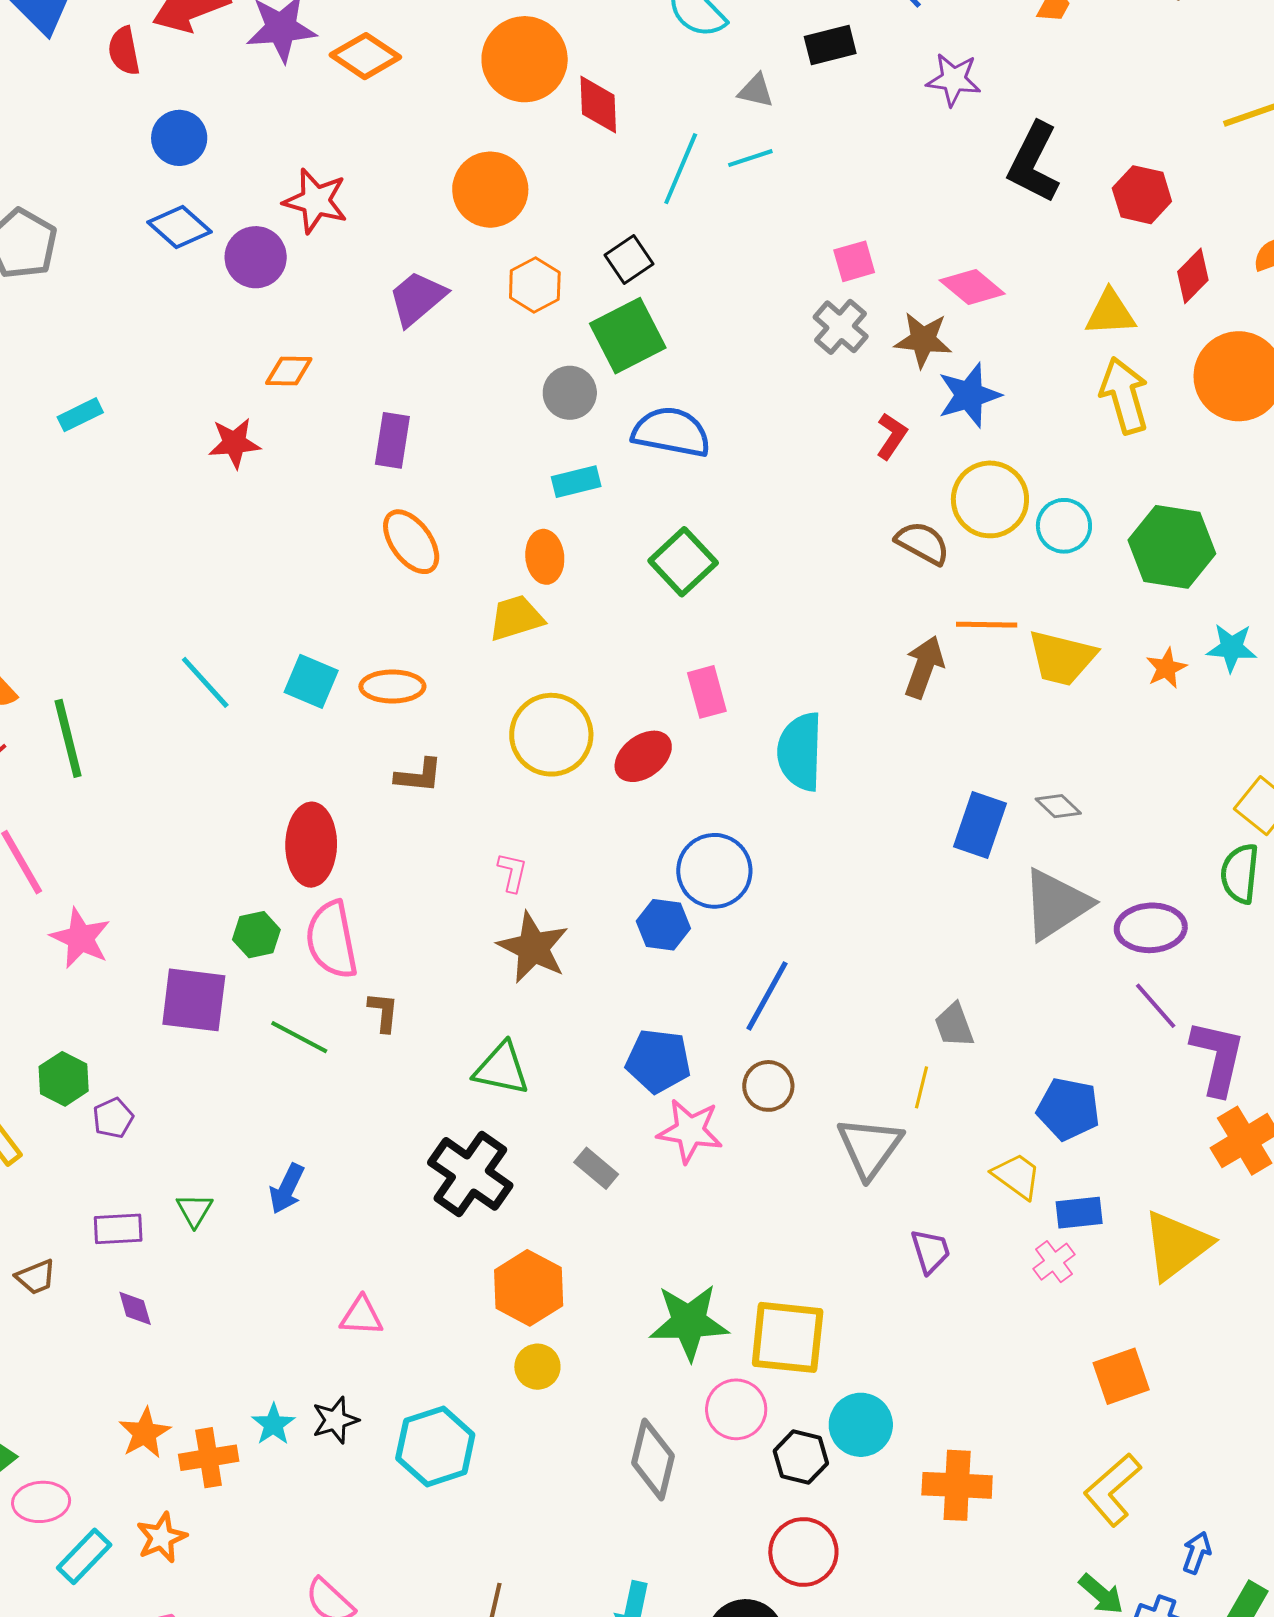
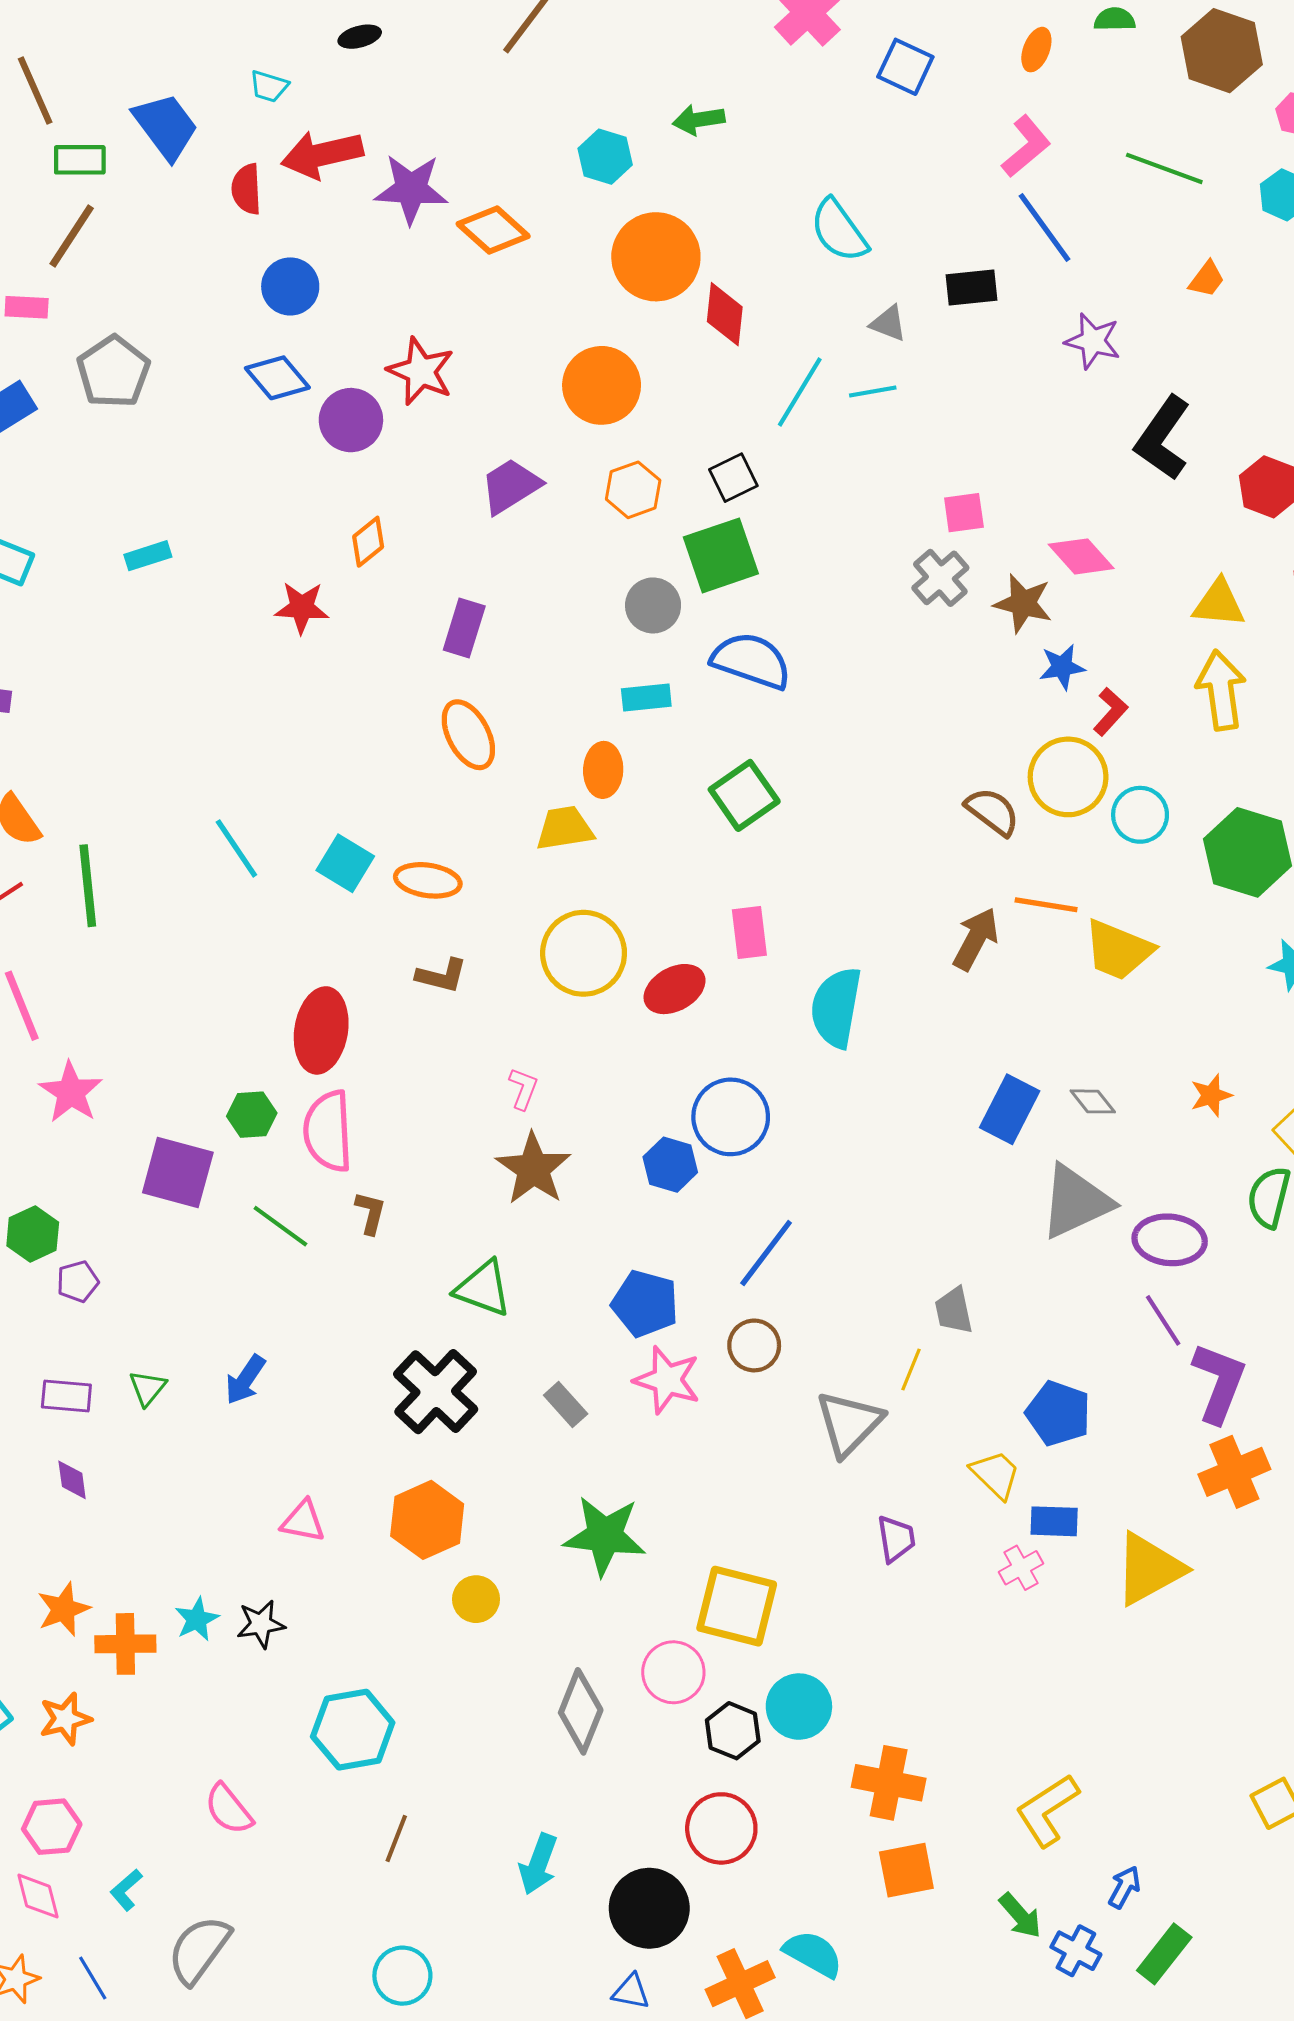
orange diamond: (289, 371) -> (368, 542), turned -48
blue star: (969, 395) -> (1062, 667), size x0.7
red L-shape: (892, 436) -> (1110, 712), moved
orange star: (1166, 668) -> (1211, 1095), moved
orange hexagon: (529, 1288) -> (427, 1520), moved
green star: (689, 1322) -> (605, 1536), moved
orange square: (1121, 1376) -> (906, 1870), moved
cyan hexagon: (435, 1446) -> (353, 1730), moved

